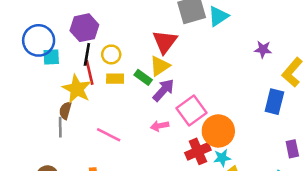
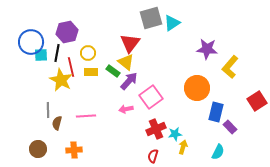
purple star: (263, 49) -> (207, 49), size x1.5
black line: (87, 54) -> (57, 53), moved
yellow triangle: (160, 66) -> (126, 62), turned -48
blue rectangle: (274, 102) -> (216, 112), moved
brown semicircle: (65, 111) -> (57, 123), moved
orange circle: (218, 131) -> (197, 88), moved
pink line: (109, 135) -> (86, 116), turned -30
purple rectangle: (292, 149) -> (230, 127), turned -32

